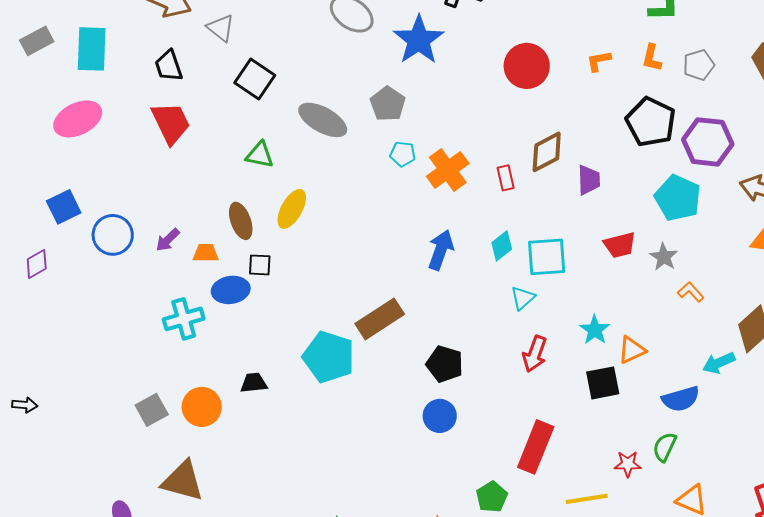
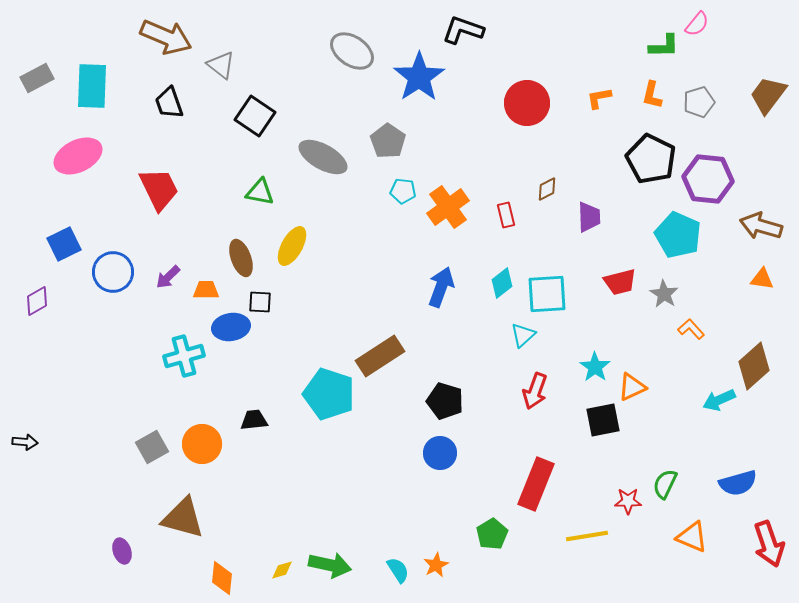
red trapezoid: (171, 123) -> (159, 189), moved
brown diamond: (547, 152) -> (547, 189), size x0.6
blue semicircle: (681, 399) -> (738, 483), moved

